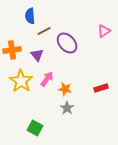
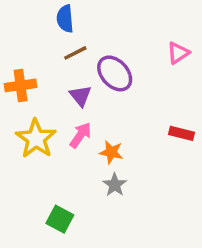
blue semicircle: (30, 16) -> (65, 19), moved
purple triangle: (37, 55) -> (80, 96), moved
red rectangle: (101, 88) -> (181, 133), moved, turned 32

